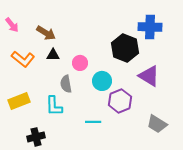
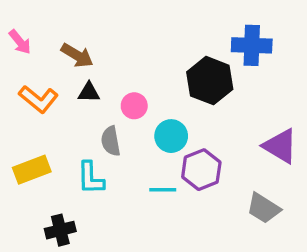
purple triangle: (149, 76) -> (280, 146), moved
cyan line: (93, 122) -> (163, 190), moved

